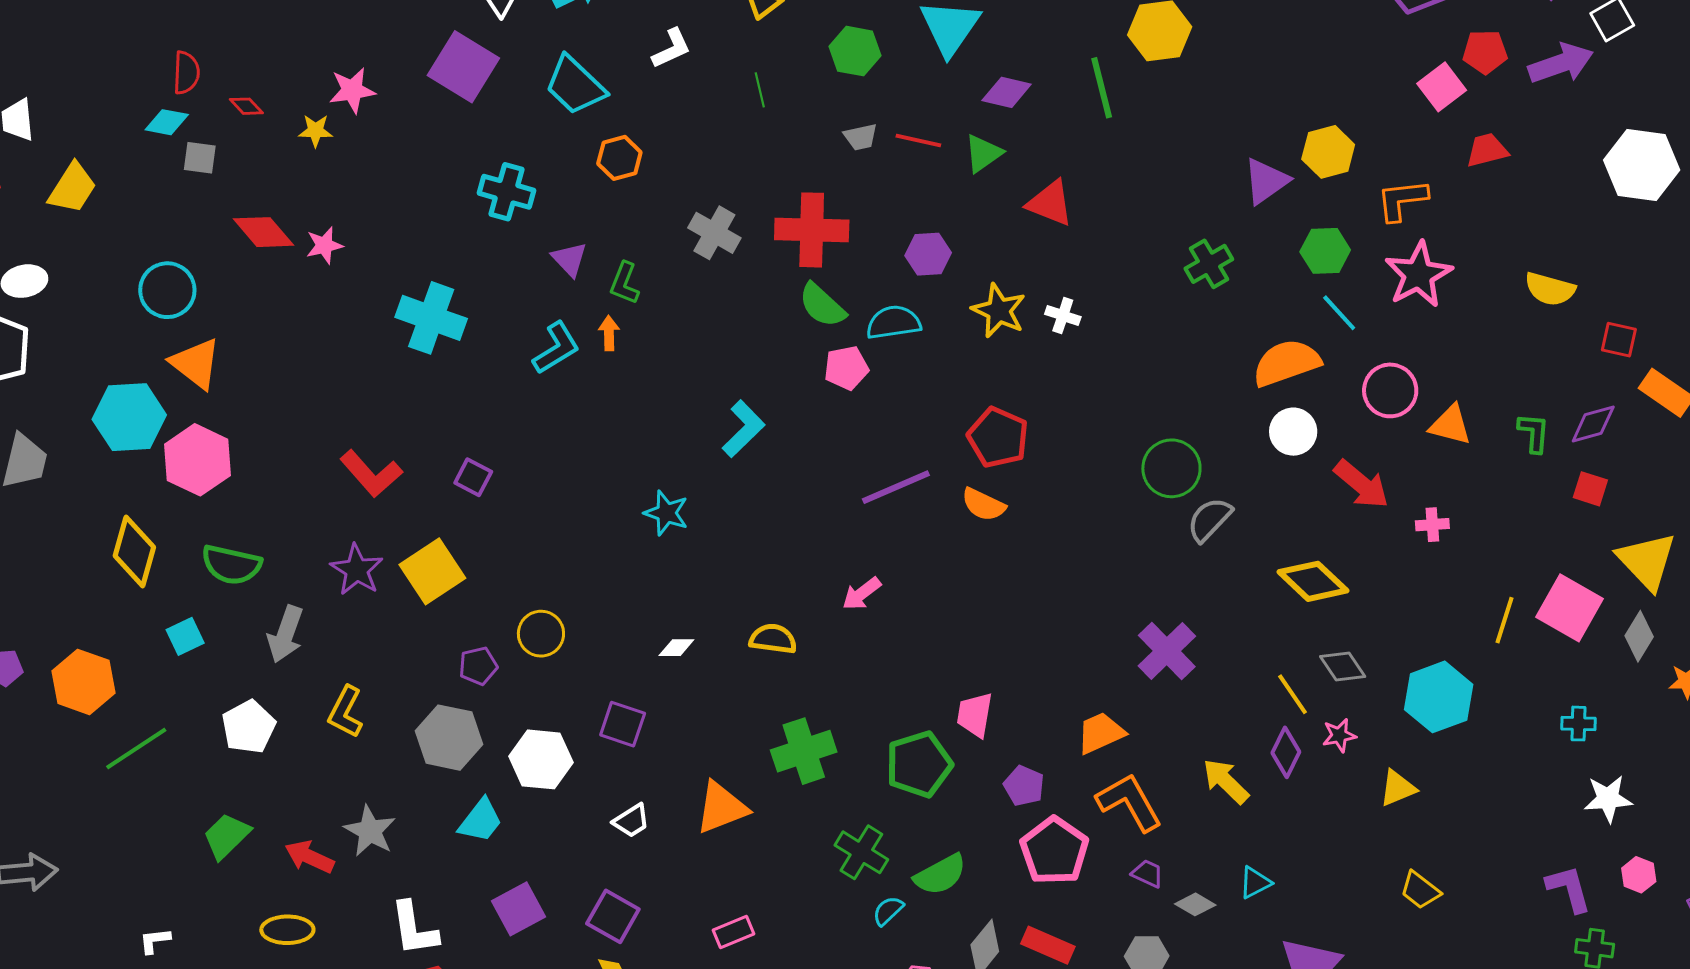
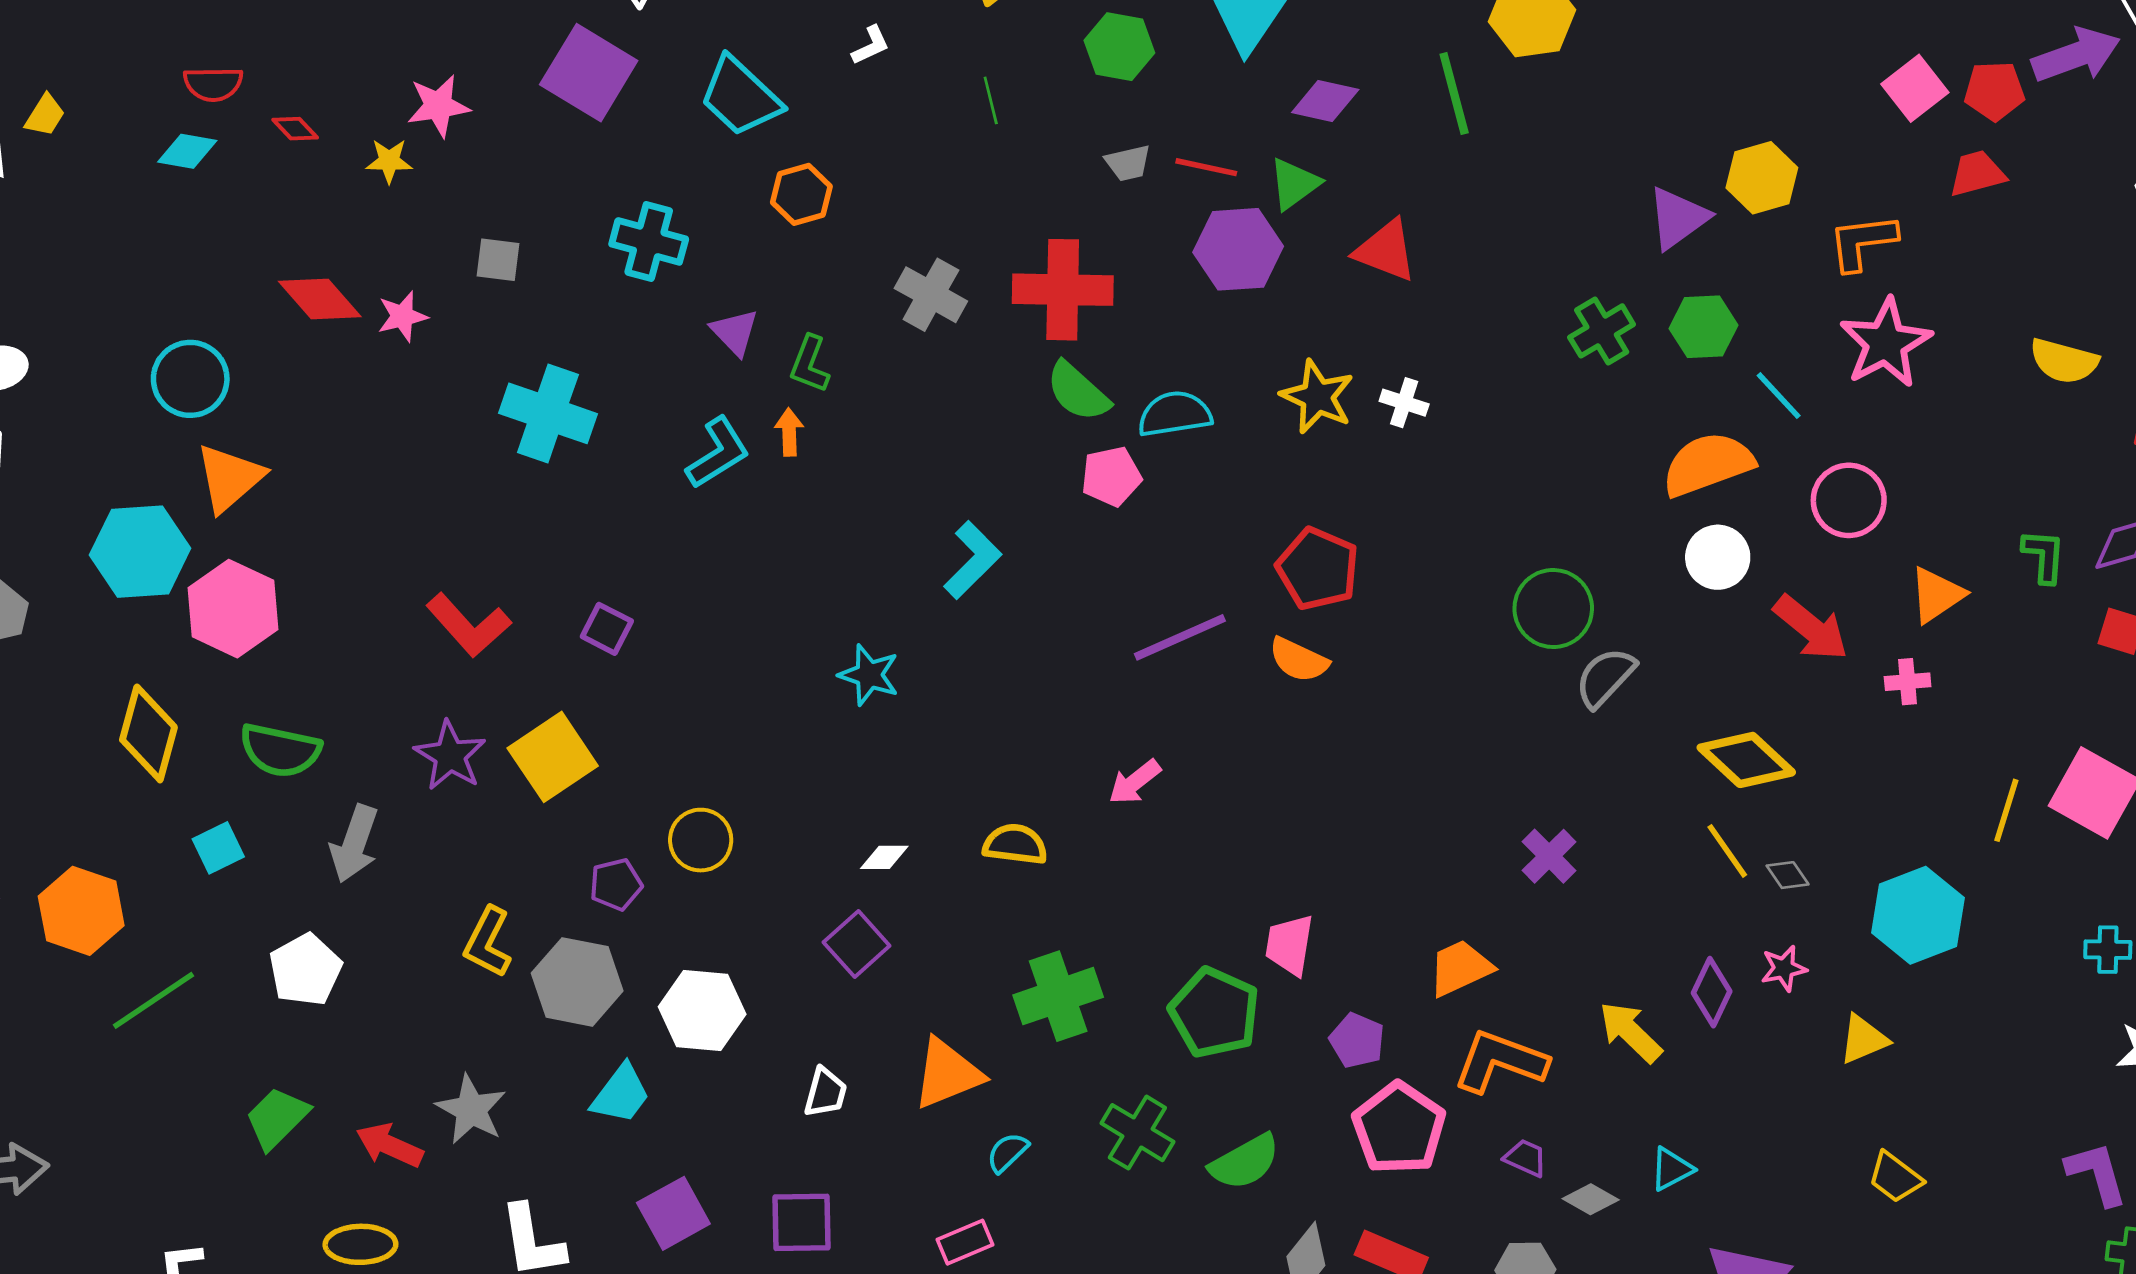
white L-shape: (672, 48) -> (871, 45), size x0.7
red pentagon: (1485, 52) -> (1994, 91), moved
red semicircle: (186, 73) -> (213, 84), turned 87
gray square: (200, 158) -> (498, 260), moved
yellow trapezoid: (72, 188) -> (45, 115), moved, size x0.6
green hexagon: (1325, 251) -> (1703, 327), moved
purple hexagon: (928, 254) -> (1238, 249), moved, size x1.4
orange triangle: (196, 363) -> (229, 478), turned 42
orange triangle: (1450, 425) -> (1937, 595), moved, turned -48
purple cross: (1167, 651) -> (1549, 856), size x0.7
gray diamond: (1343, 666) -> (1788, 875), size x0.7
yellow line: (1292, 694) -> (1727, 851), moved
yellow L-shape: (345, 712) -> (488, 942), moved
purple square: (623, 724) -> (857, 944), moved, turned 30
green pentagon: (919, 764) -> (1214, 1013), turned -30
orange L-shape: (1129, 802) -> (1500, 1061), turned -40
white trapezoid: (631, 821) -> (825, 1093), turned -42
cyan semicircle: (888, 911) -> (1007, 1152), moved
purple square: (613, 916) -> (802, 1222), turned -30

